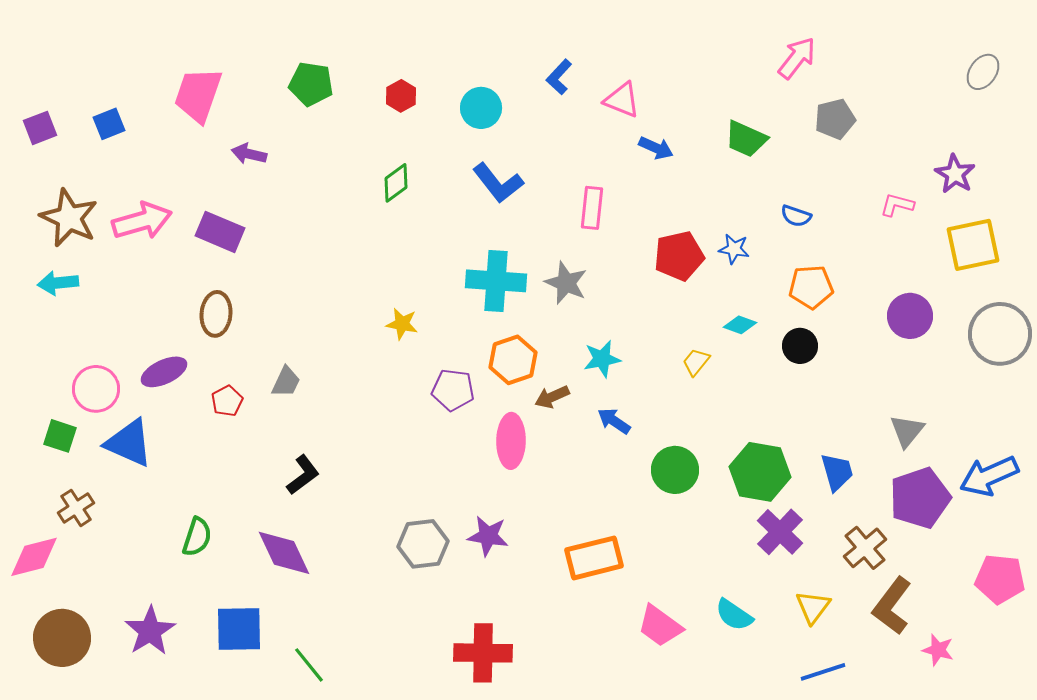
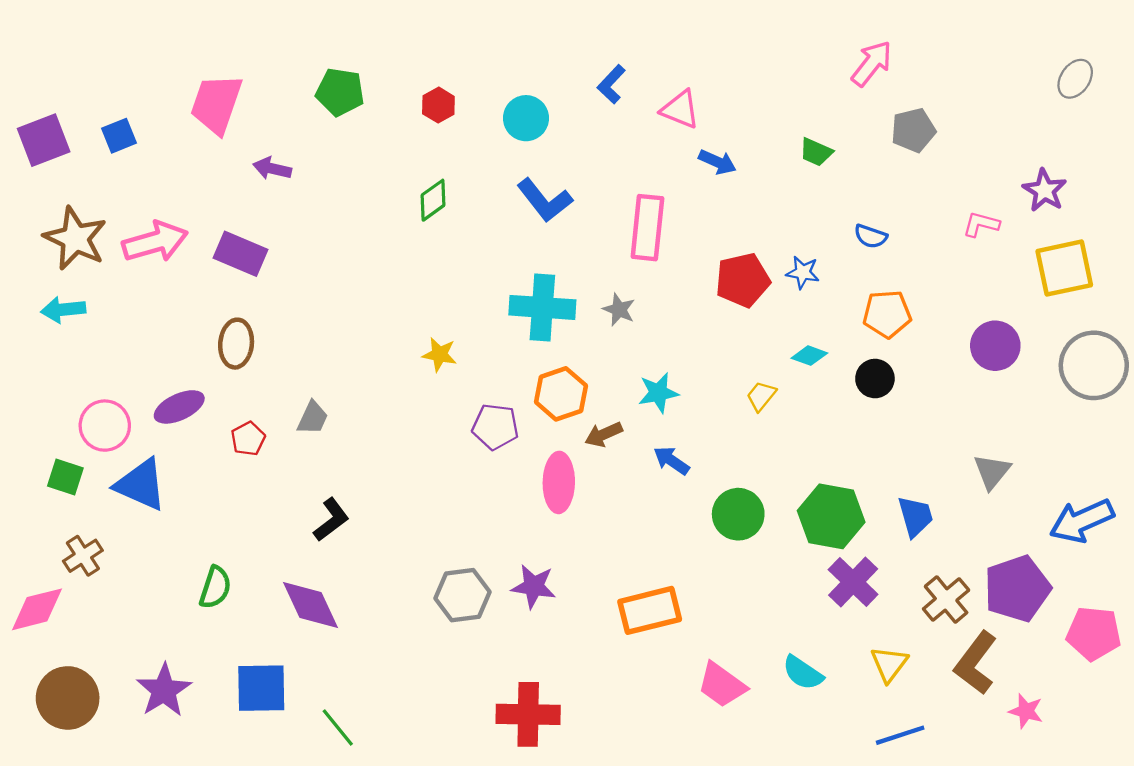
purple square: (40, 128) -> (44, 140), size x1.4
green trapezoid: (746, 139) -> (816, 152), size x0.7
pink rectangle: (592, 208) -> (647, 228), size x1.4
gray star: (566, 283) -> (619, 310), size x0.7
purple pentagon: (920, 498) -> (1017, 589), moved

